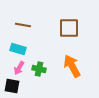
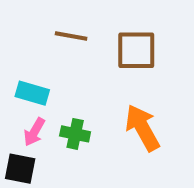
brown line: (23, 25) -> (71, 36), moved

